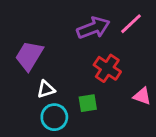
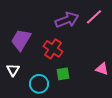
red cross: (107, 68) -> (53, 49), moved
white triangle: (46, 89) -> (13, 70), moved, turned -40

